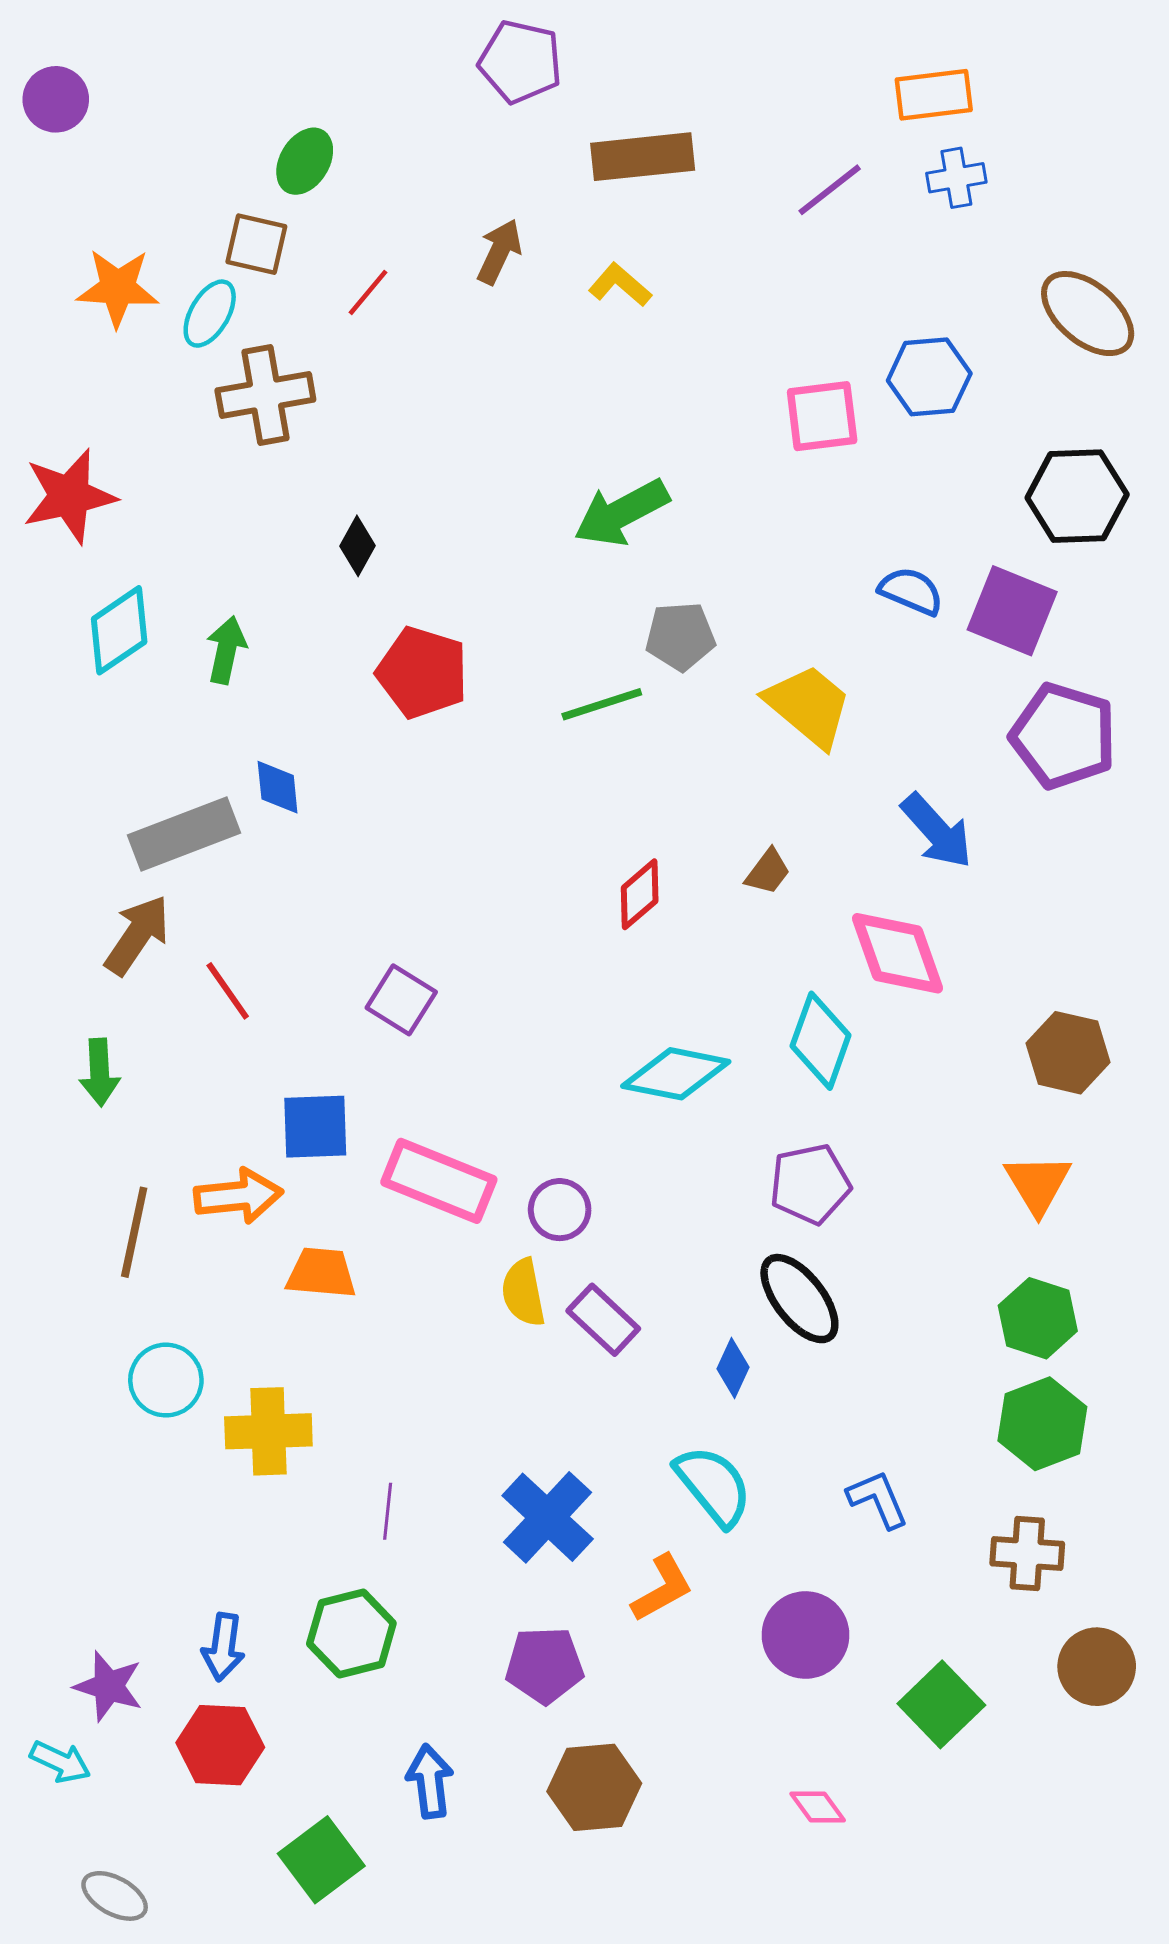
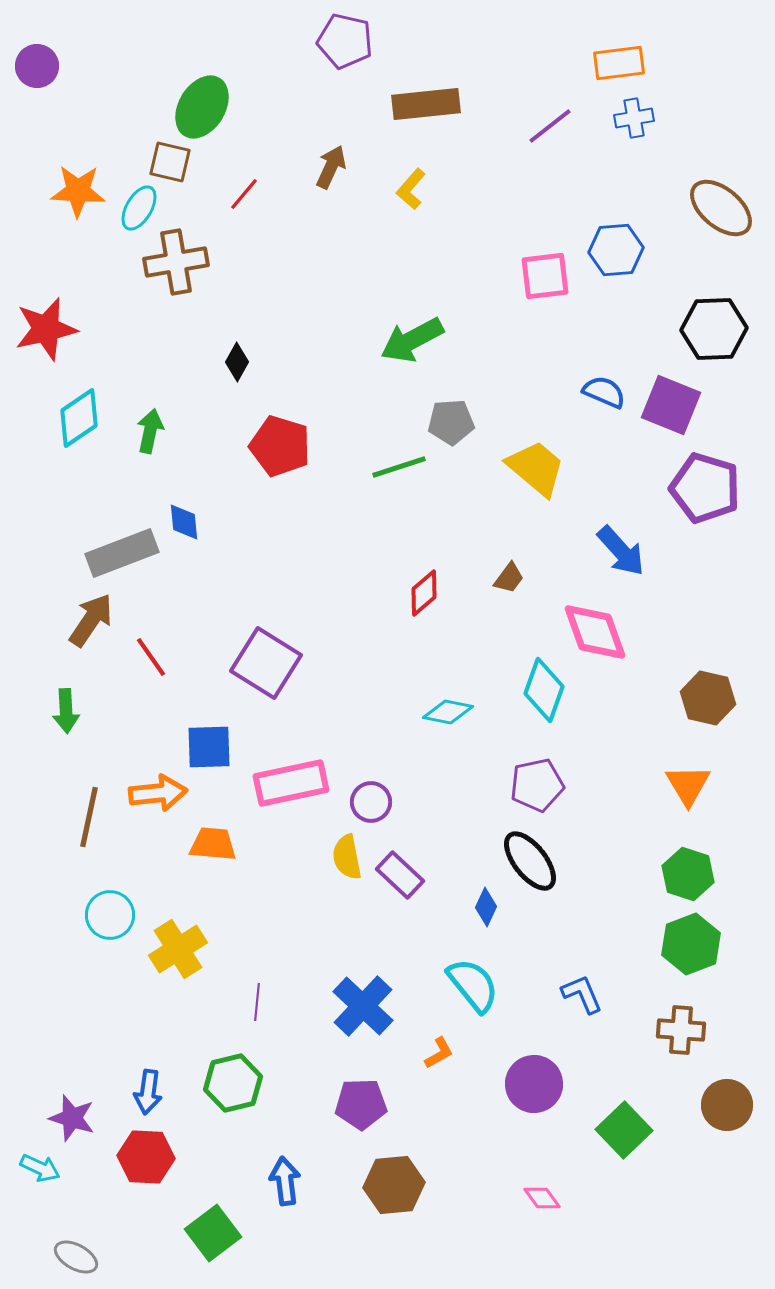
green ellipse: (305, 161) -> (202, 107), size x1.4
yellow L-shape: (620, 285) -> (411, 189), turned -90
purple square: (401, 1000) -> (266, 663), size x1.5
cyan diamond: (676, 1074) -> (448, 712), size x0.7
pink rectangle: (439, 1181) -> (291, 783), turned -34
yellow cross: (268, 1431) -> (178, 949), turned -30
orange L-shape: (662, 1588) -> (439, 1053), size x0.7

